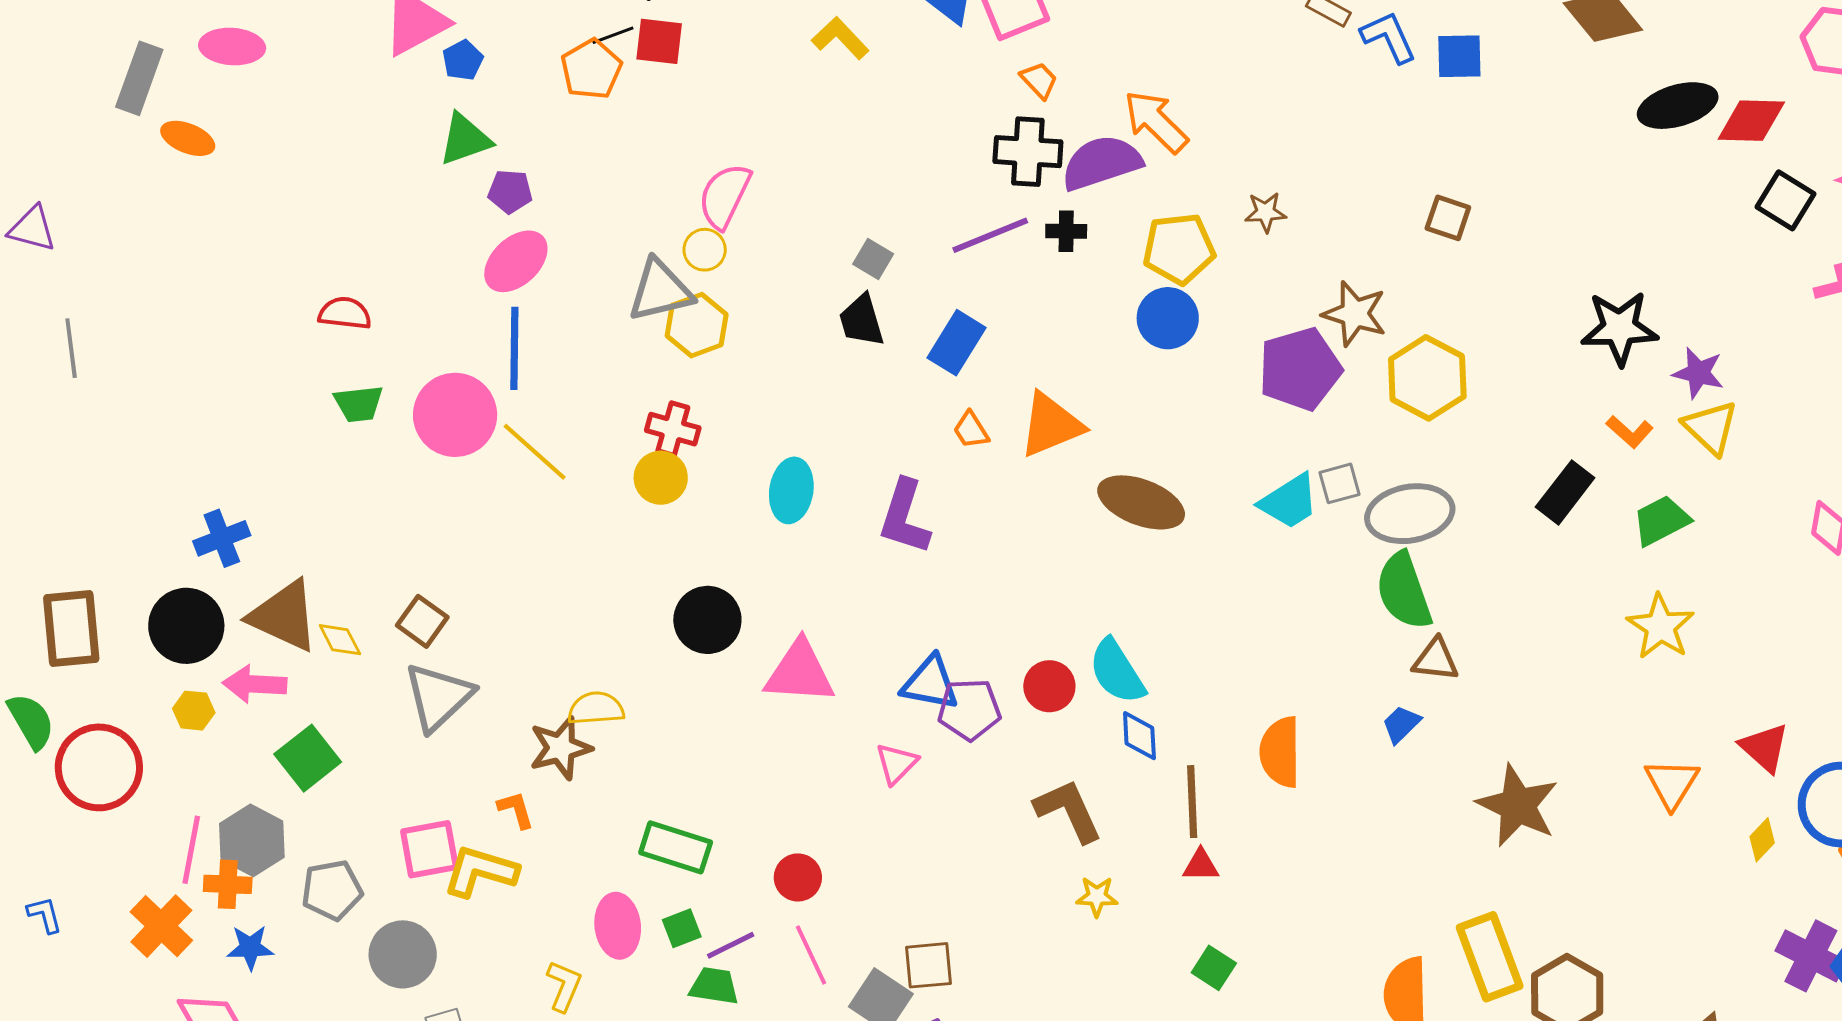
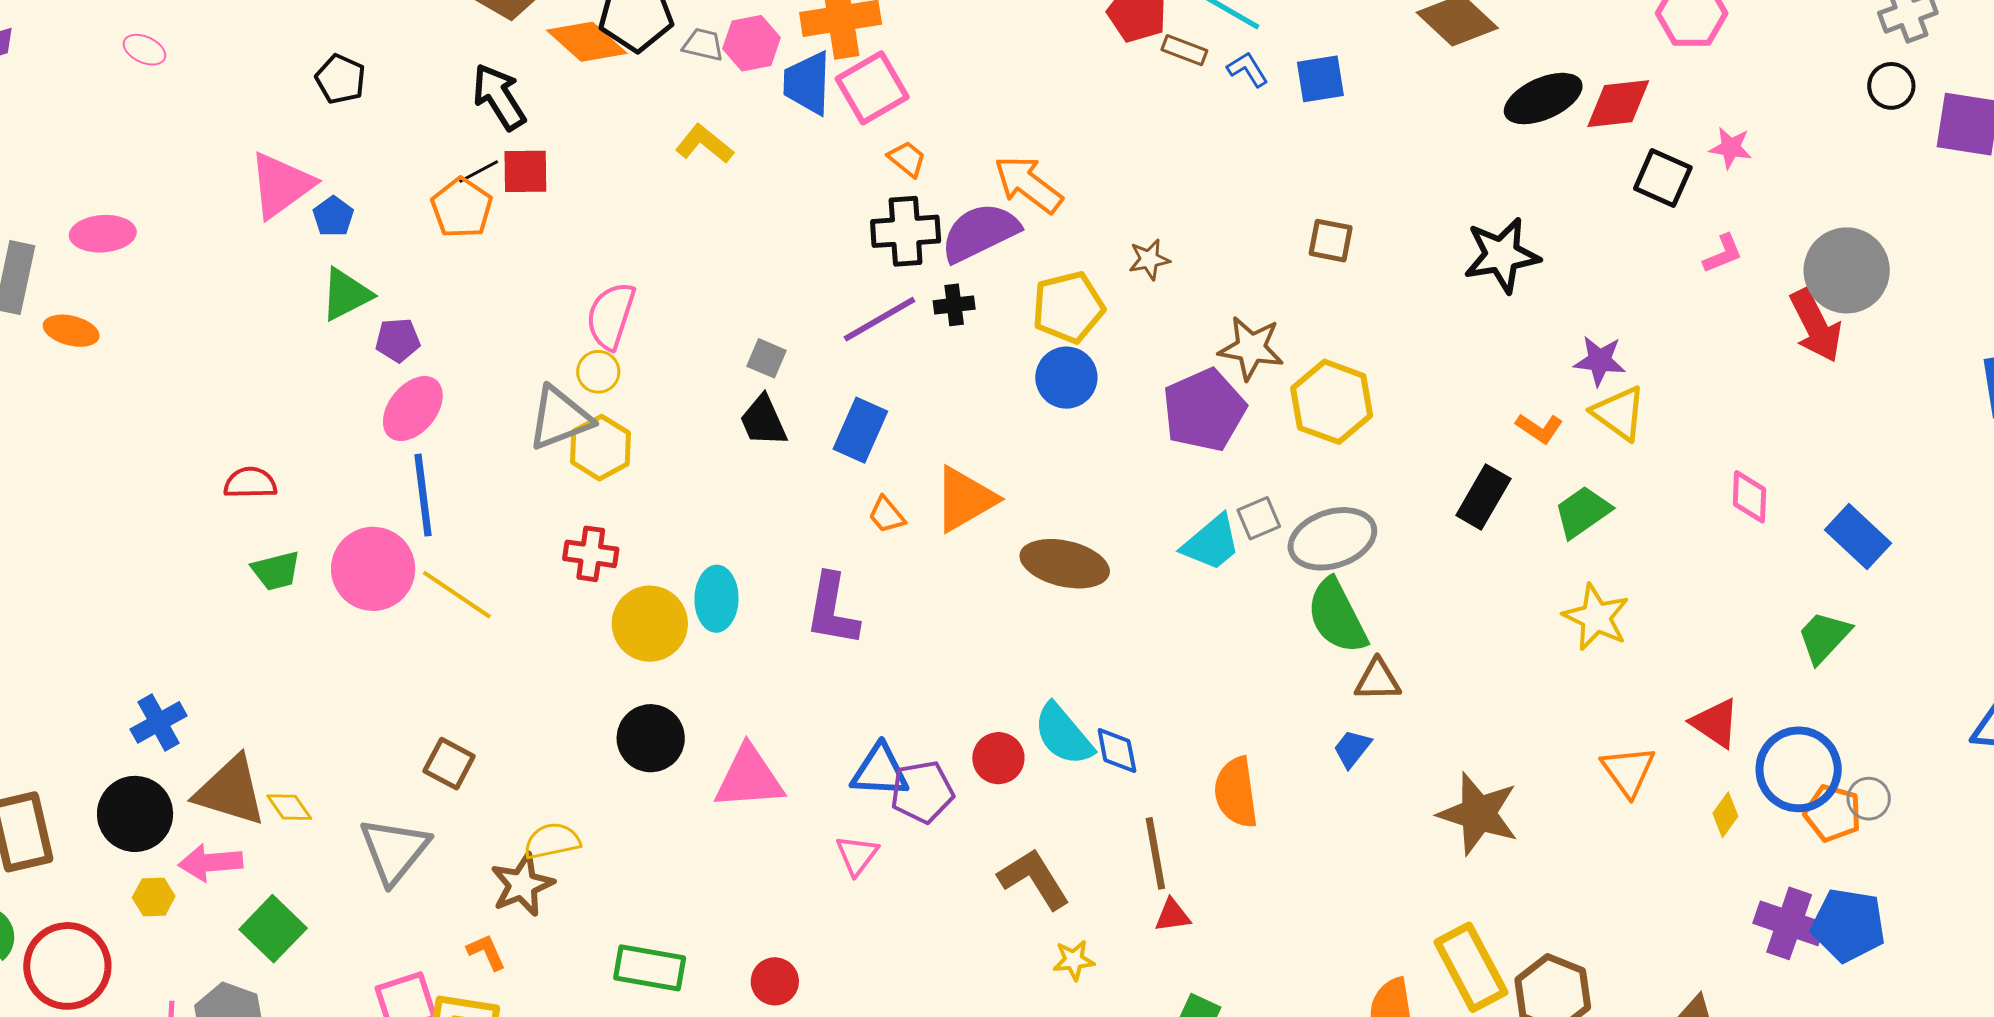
blue L-shape: (1389, 37) -> (1248, 69), size x0.7
black star: (1619, 328) -> (1502, 255), moved
yellow circle: (661, 478) -> (650, 624), moved, size x1.4
brown square: (422, 621) -> (449, 764), moved
blue diamond: (1139, 736) -> (1117, 750), moved

